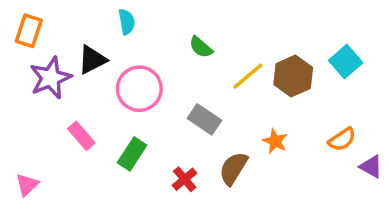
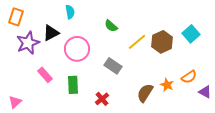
orange star: (275, 141) -> (167, 85), moved
green rectangle: (132, 154) -> (73, 85), turned -36
brown semicircle: (233, 168) -> (145, 93), moved

